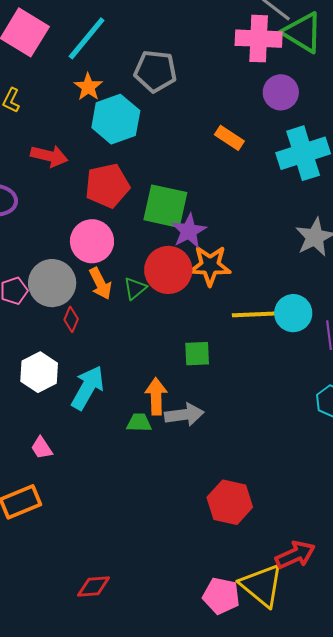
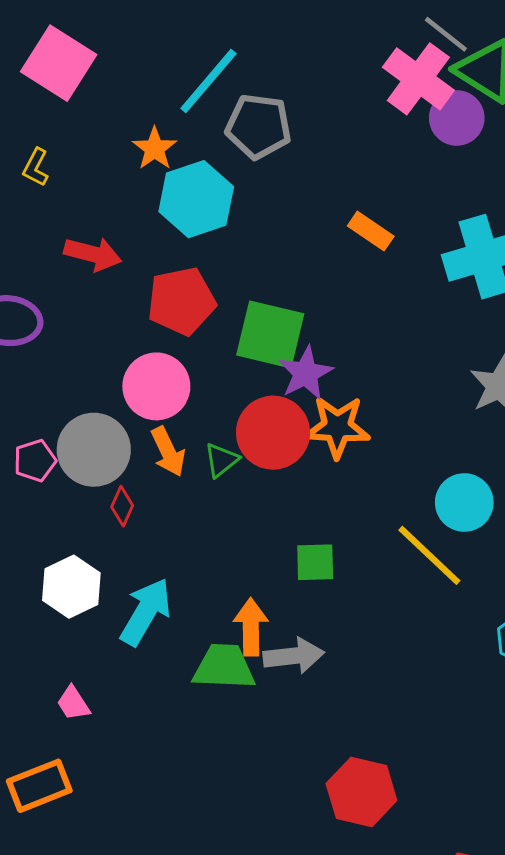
cyan line: (87, 38) -> (208, 81), moved
pink cross: (259, 39) -> (418, 79), turned 33
purple circle: (281, 92) -> (457, 118), moved
yellow line: (258, 314) -> (429, 555), moved, turned 45
green trapezoid: (139, 423) -> (224, 667), size x1.6

